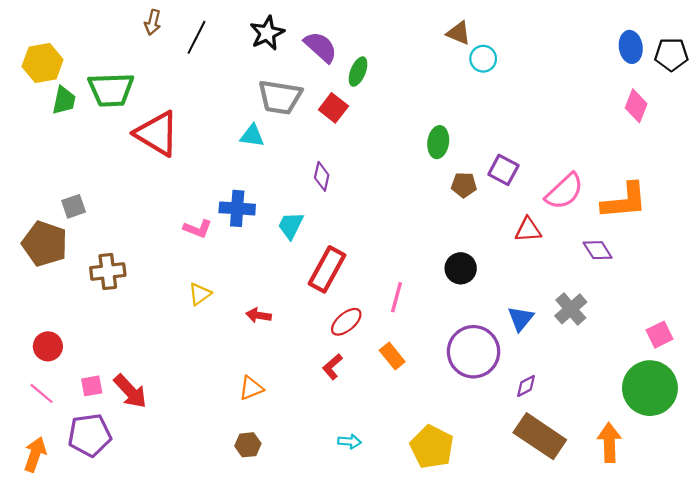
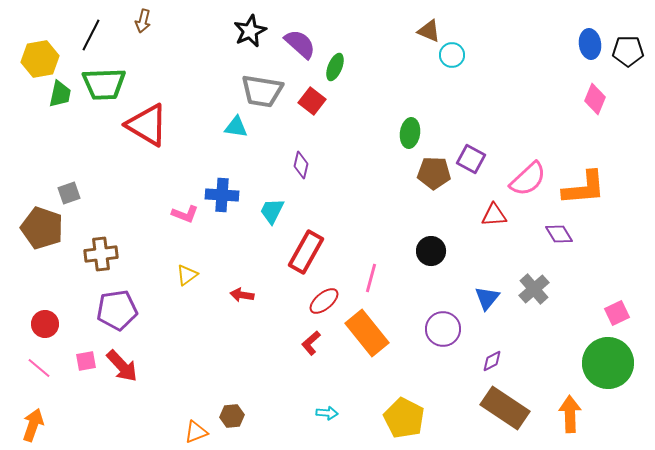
black line: (197, 37) -> (91, 35), moved
brown pentagon: (464, 185) -> (434, 173), size x1.4
purple circle: (474, 352) -> (443, 329), size x0.7
orange rectangle: (392, 356) -> (367, 333), size x1.8
orange triangle: (251, 388) -> (196, 432), moved
purple pentagon: (90, 435) -> (117, 310), moved

